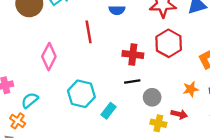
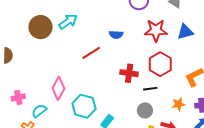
red line: (89, 32) -> (91, 53), turned 66
pink diamond: (49, 57) -> (58, 88), moved
black line: (132, 82) -> (150, 89), moved

